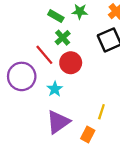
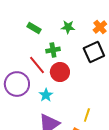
green rectangle: (56, 16) -> (34, 28), moved
green cross: (63, 38) -> (53, 50), turned 32

